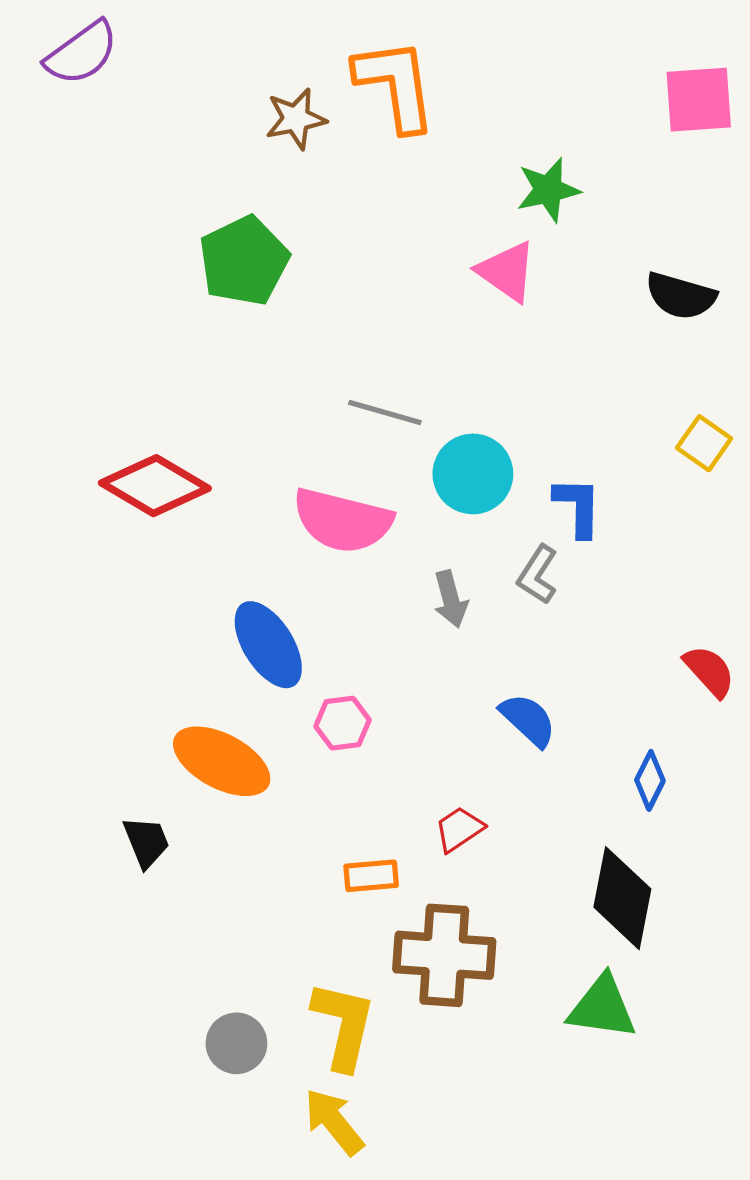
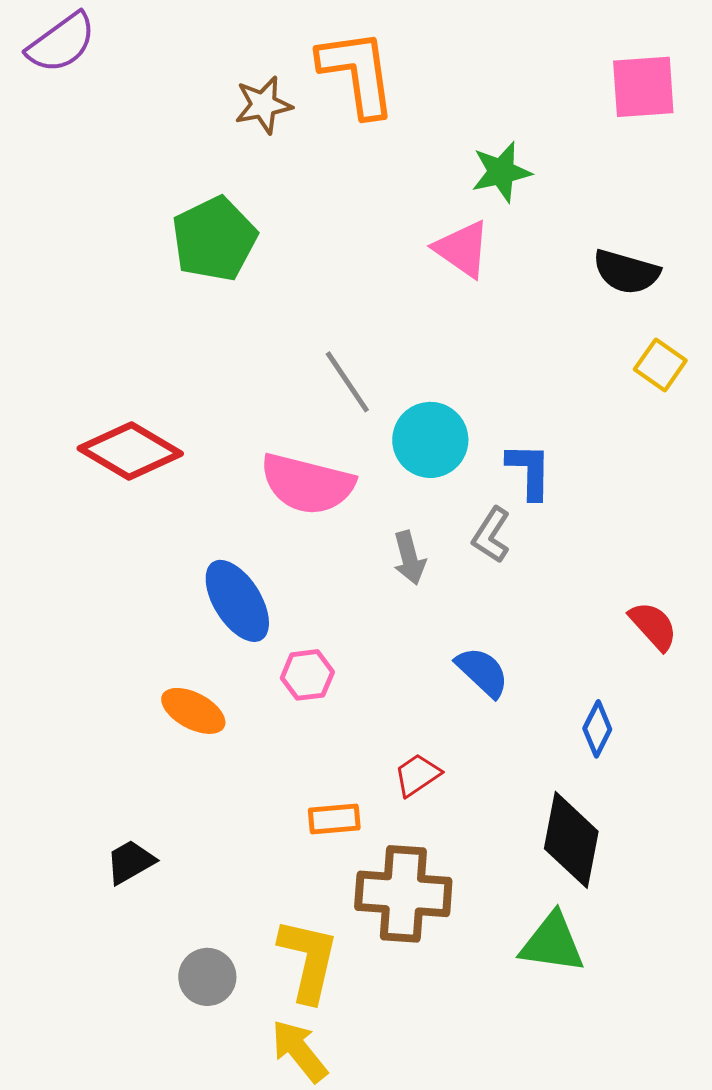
gray line: (385, 412) -> (347, 382), turned 40
yellow square: (704, 443) -> (660, 365), moved
orange ellipse: (222, 761) -> (193, 711), size x0.7
black trapezoid: (146, 842) -> (130, 862), moved, turned -98

